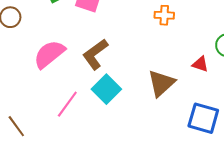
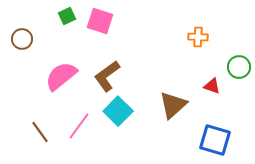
orange cross: (164, 15) -> (198, 37), moved
brown line: (16, 126) -> (40, 132), moved

